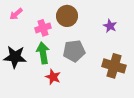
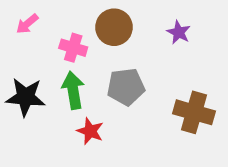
purple star: (110, 26) -> (179, 32), moved
pink cross: (43, 28) -> (73, 48), turned 35

